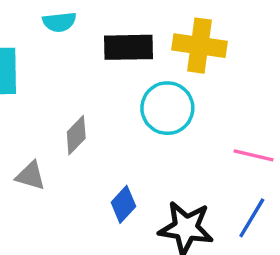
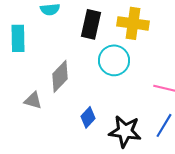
black rectangle: (129, 47) -> (91, 24), turned -76
gray diamond: (76, 135) -> (60, 76), size x1.4

